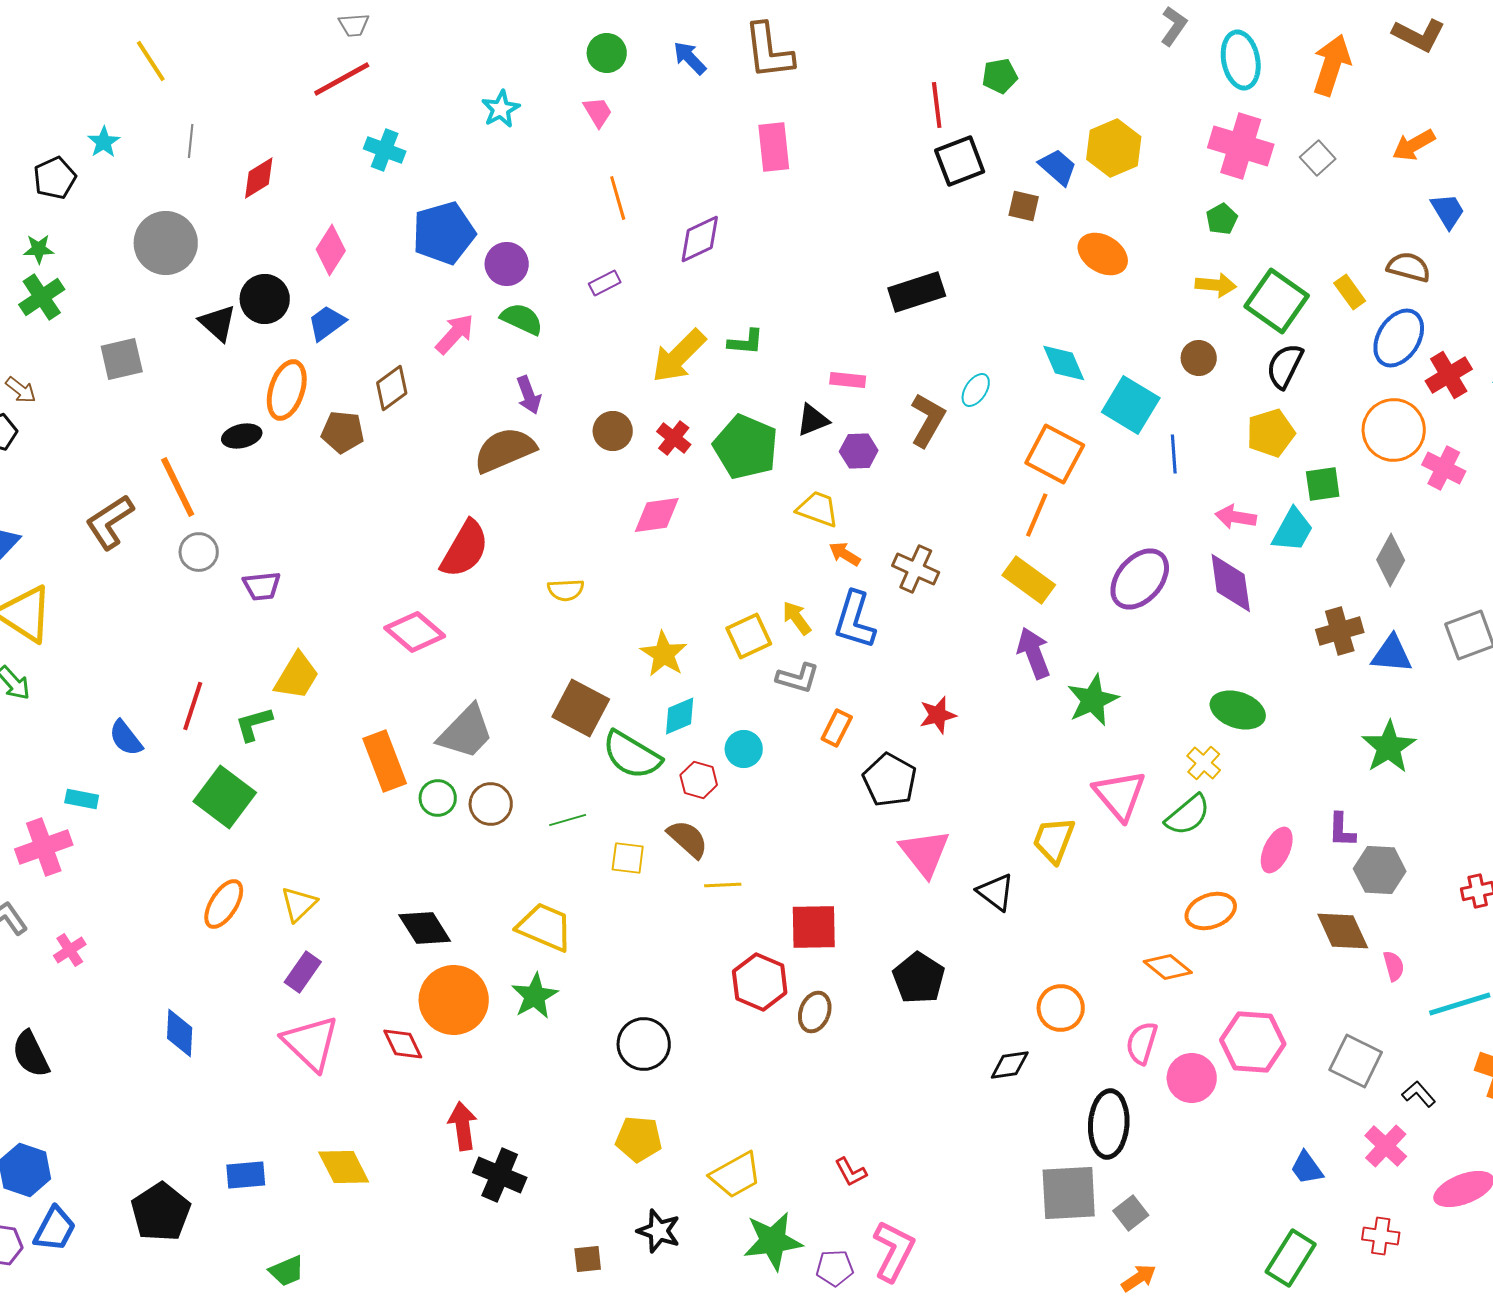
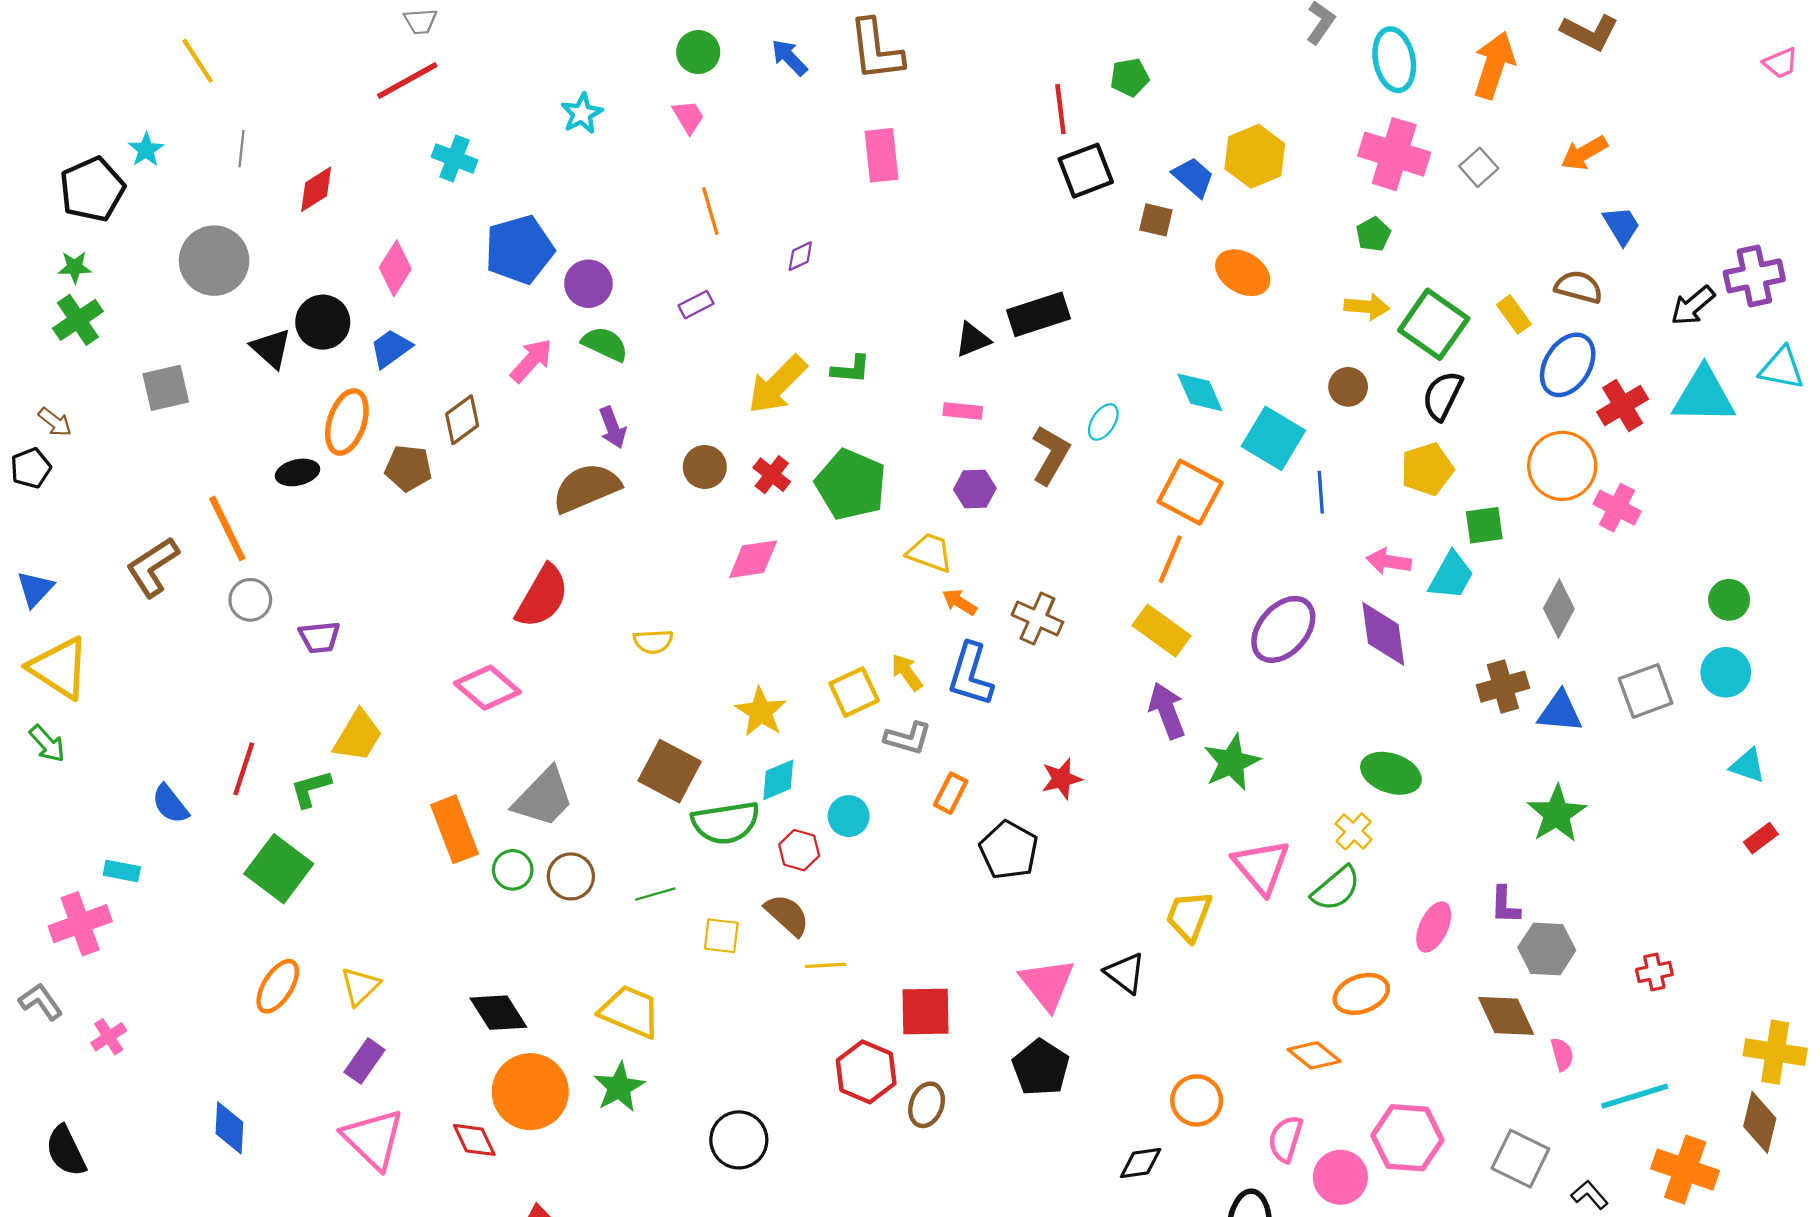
black pentagon: (55, 178) -> (92, 189), size x1.4
purple diamond: (700, 239) -> (800, 256), size x0.6
black triangle: (813, 420) -> (973, 340), moved
green semicircle: (632, 755) -> (726, 823), turned -40
pink triangle: (925, 853) -> (1047, 984), moved

